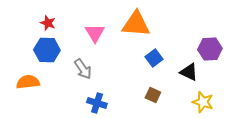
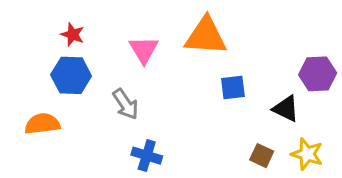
blue square: (154, 58) -> (233, 87), turned 30
brown square: (153, 95) -> (262, 156), moved

